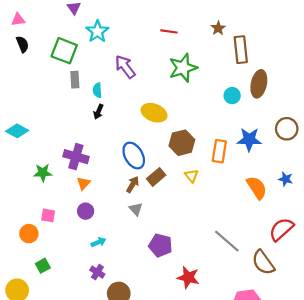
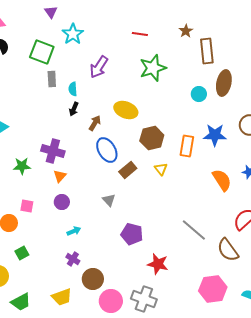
purple arrow: (125, 67) -> (99, 67), turned -110
brown arrow: (133, 184) -> (95, 123), moved

